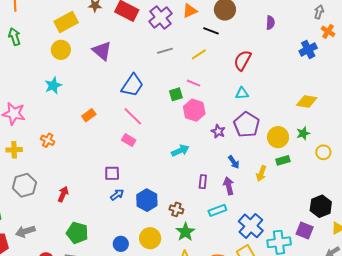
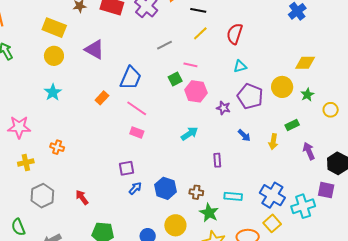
yellow rectangle: (66, 22) -> (54, 28), turned 60
gray line: (165, 51) -> (165, 45), moved
yellow line: (199, 54) -> (200, 33), moved
orange rectangle: (89, 115) -> (102, 98), moved
yellow circle: (278, 137) -> (282, 87), moved
purple arrow: (229, 186) -> (309, 151), moved
red arrow: (63, 194) -> (82, 197), turned -49
cyan rectangle: (217, 210) -> (233, 196), moved, turned 36

